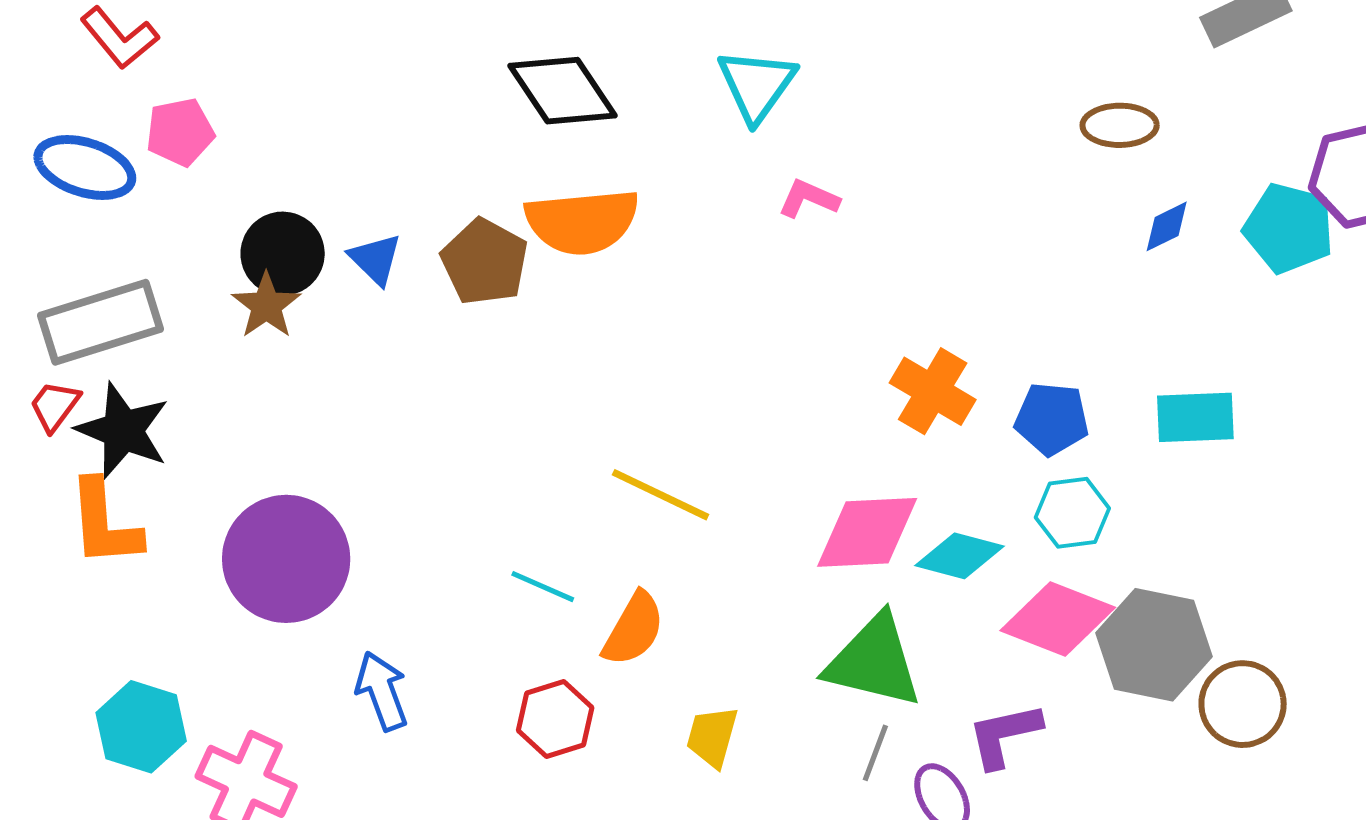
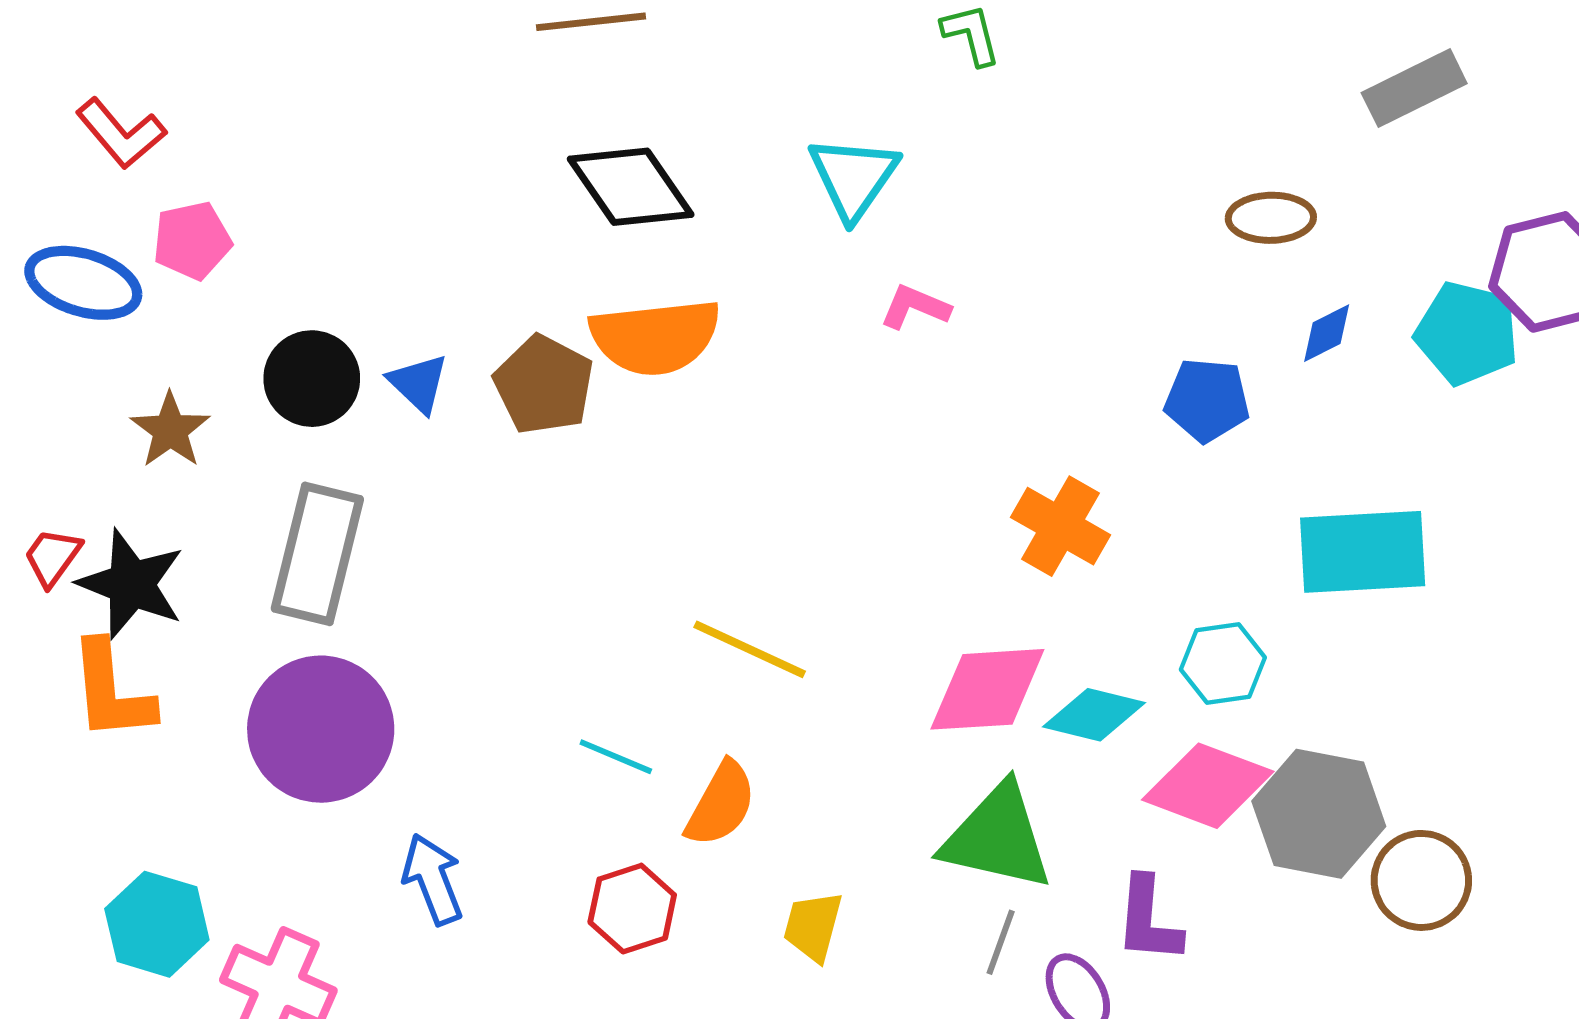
brown star: (266, 305) -> (170, 430), moved
gray rectangle: (100, 322) -> (317, 554), moved, turned -58
cyan rectangle: (1195, 417) -> (1363, 552), size x1.4
blue pentagon: (1052, 419) -> (1207, 400), moved
purple L-shape: (1004, 735) -> (1148, 920), turned -72

